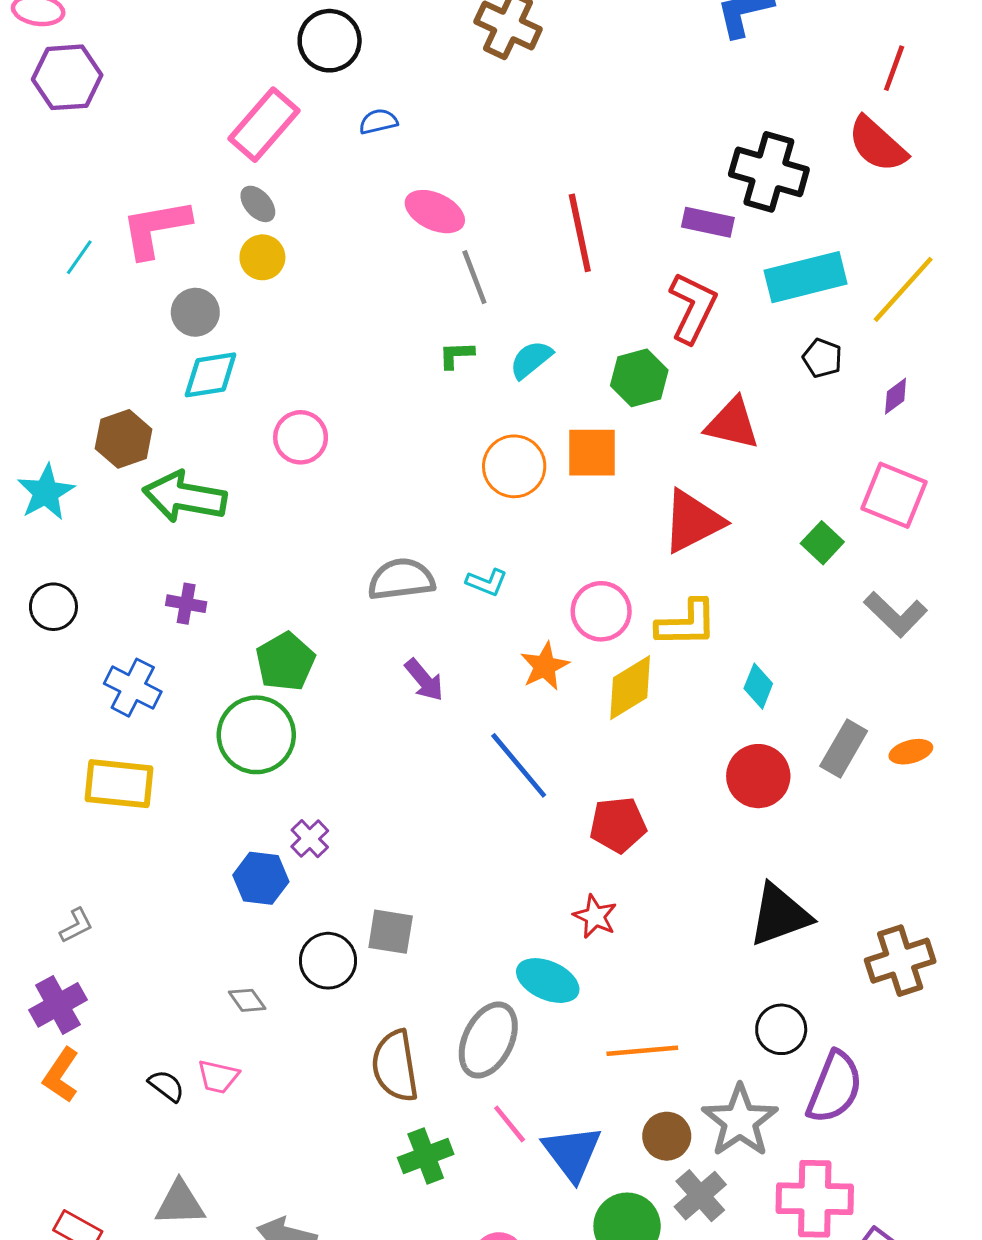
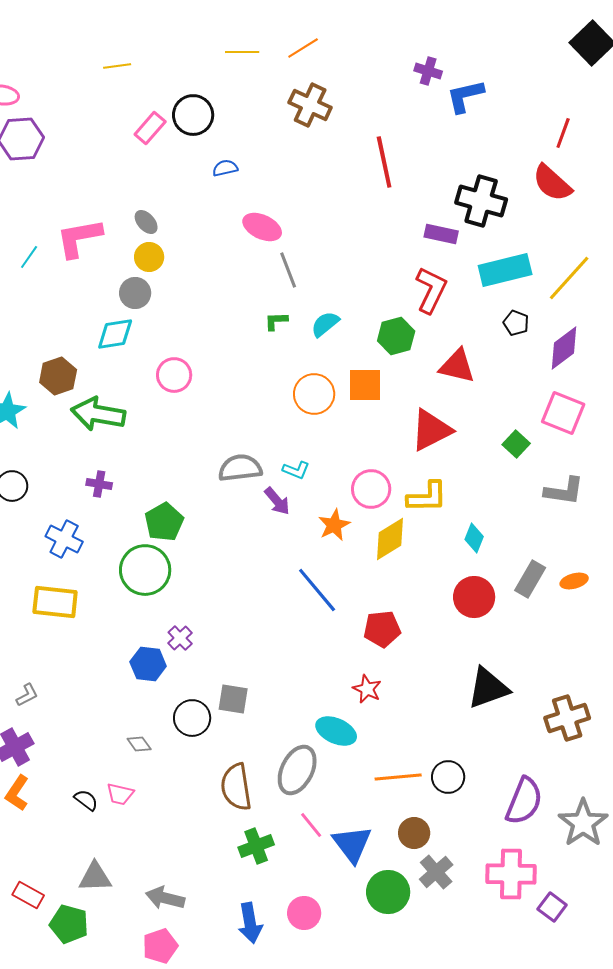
pink rectangle: (264, 125) -> (150, 128), moved, size x0.7
red line: (580, 233) -> (384, 162), moved
gray circle: (195, 312) -> (135, 293), moved
purple diamond: (896, 396) -> (564, 348), size x1.8
gray L-shape: (896, 614) -> (564, 491), turned -36
purple arrow: (424, 680) -> (277, 501), moved
black circle: (781, 1029) -> (448, 777), moved
gray star: (740, 1121) -> (583, 823), moved

